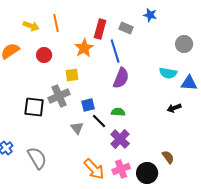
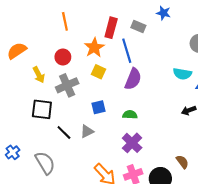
yellow arrow: (31, 26) -> (39, 75), moved, turned 42
red circle: (44, 55) -> (63, 57), moved
yellow square: (72, 75) -> (99, 72), moved, turned 32
gray cross: (59, 96) -> (67, 85), moved
black line: (99, 121) -> (64, 132), moved
gray triangle: (77, 128) -> (87, 131), turned 40

